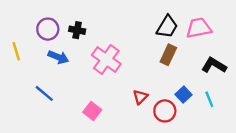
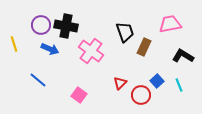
black trapezoid: (167, 27) -> (125, 32), moved, turned -50
black cross: (77, 30) -> (66, 26), size x1.6

